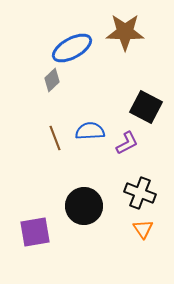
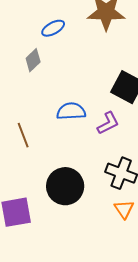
blue ellipse: (72, 48) -> (53, 28), size x0.6
brown line: (55, 138) -> (23, 135), moved

